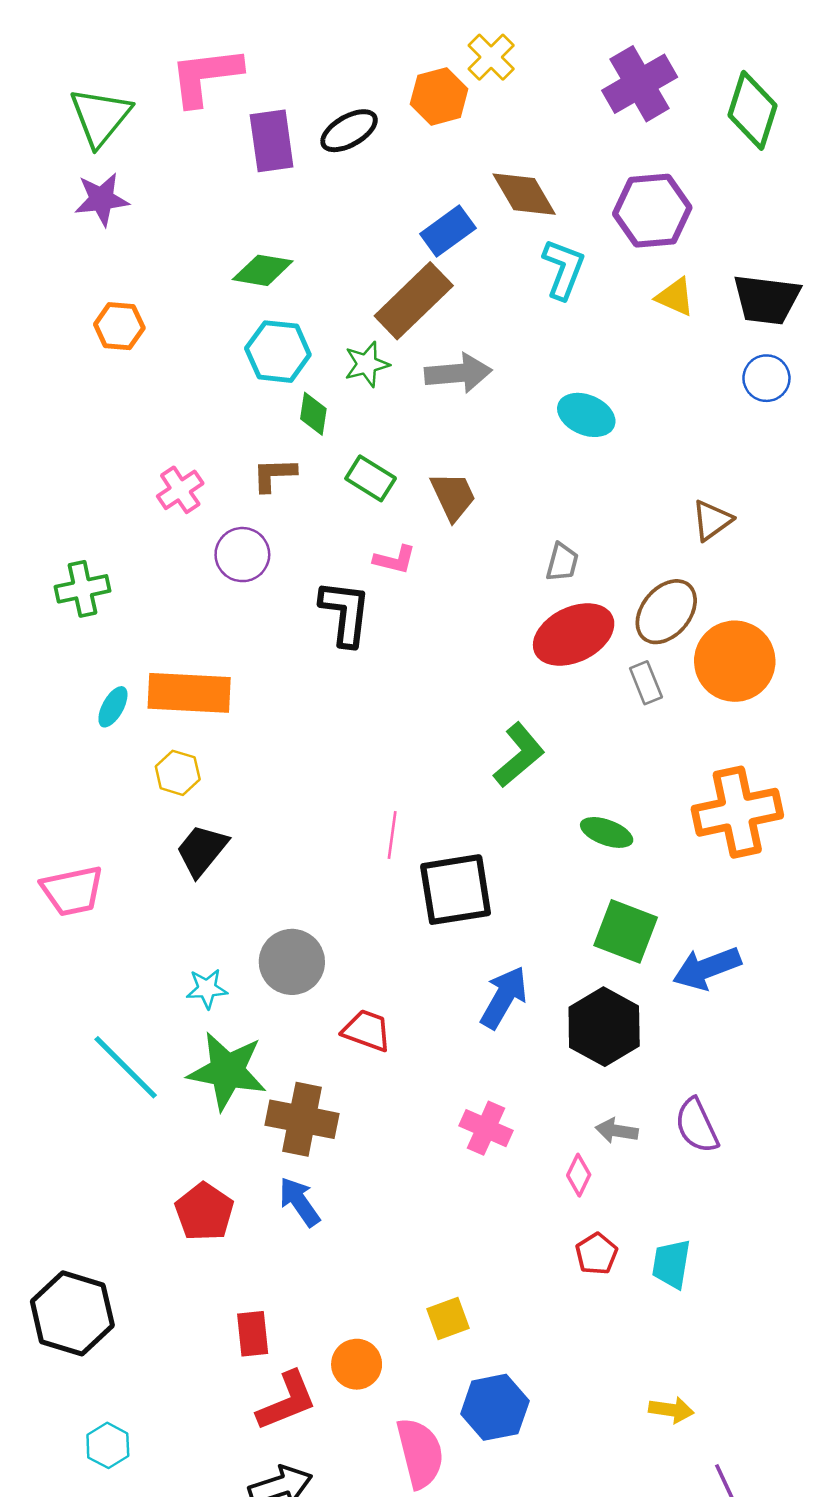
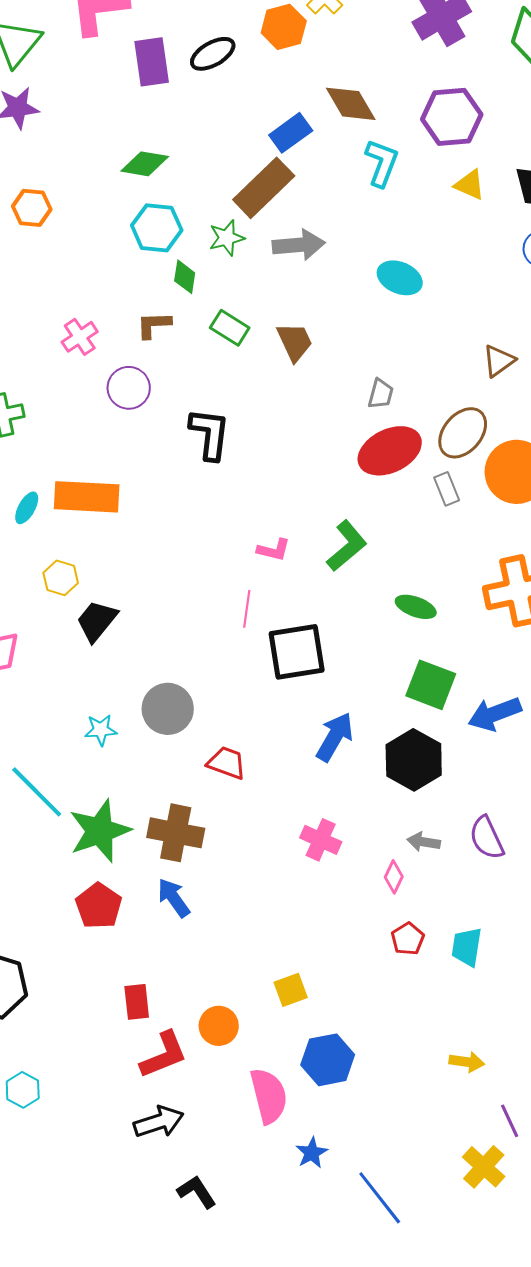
pink L-shape: (395, 560) -> (274, 550), moved
yellow hexagon: (178, 773) -> (61, 578), moved
green star: (227, 1071) -> (100, 831), moved, turned -30

